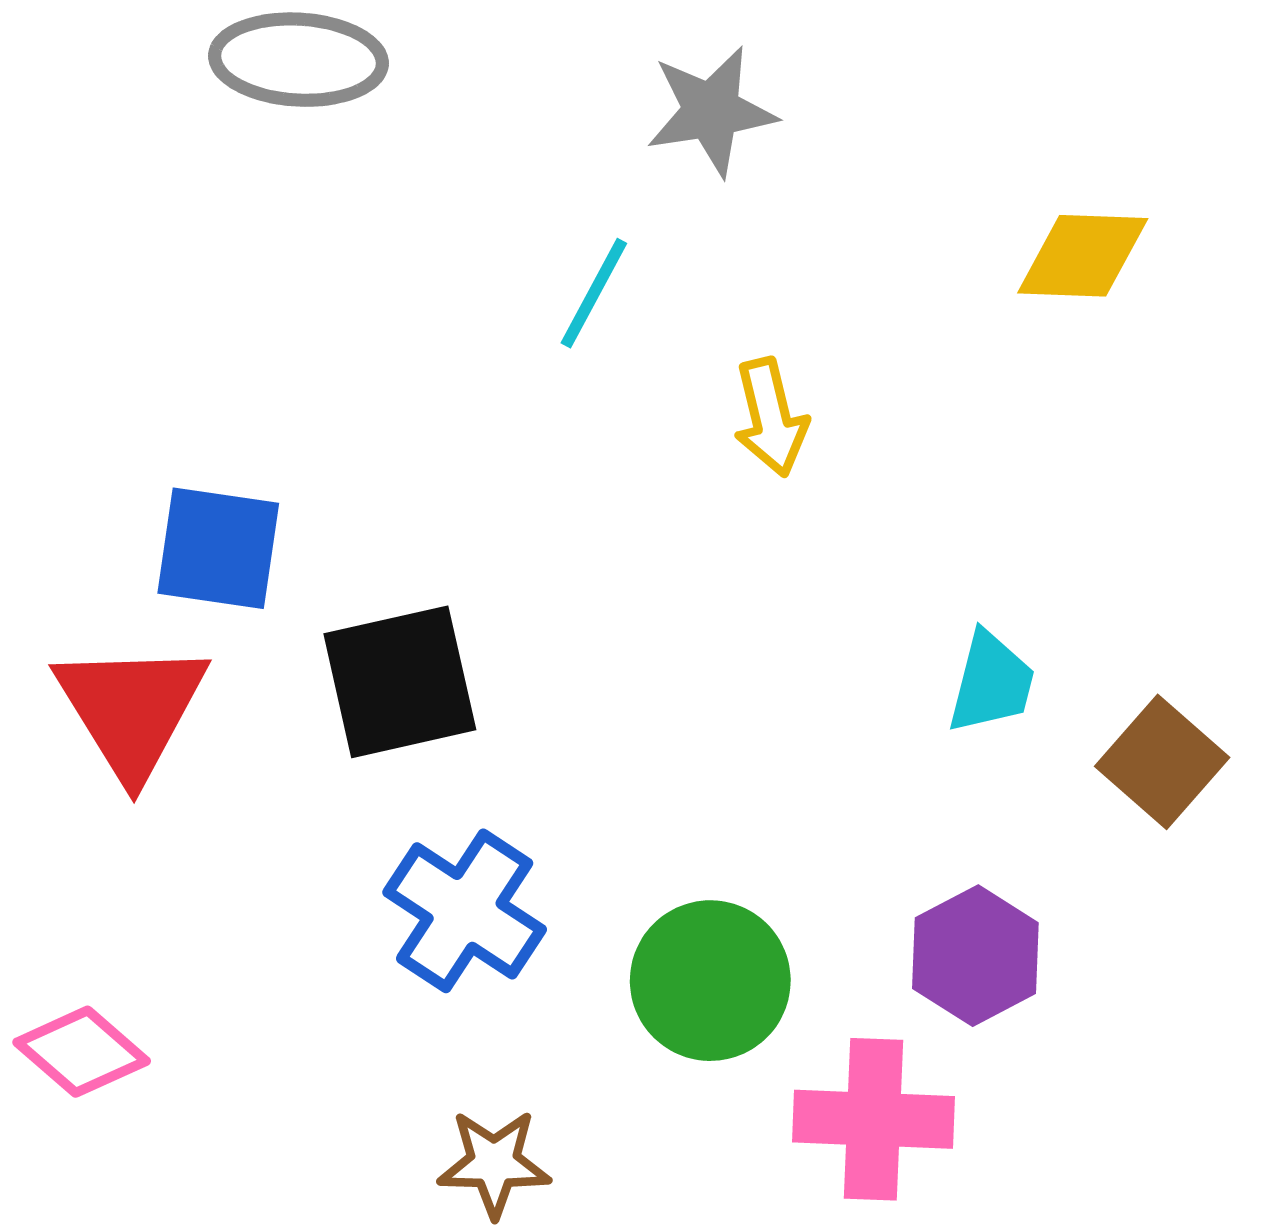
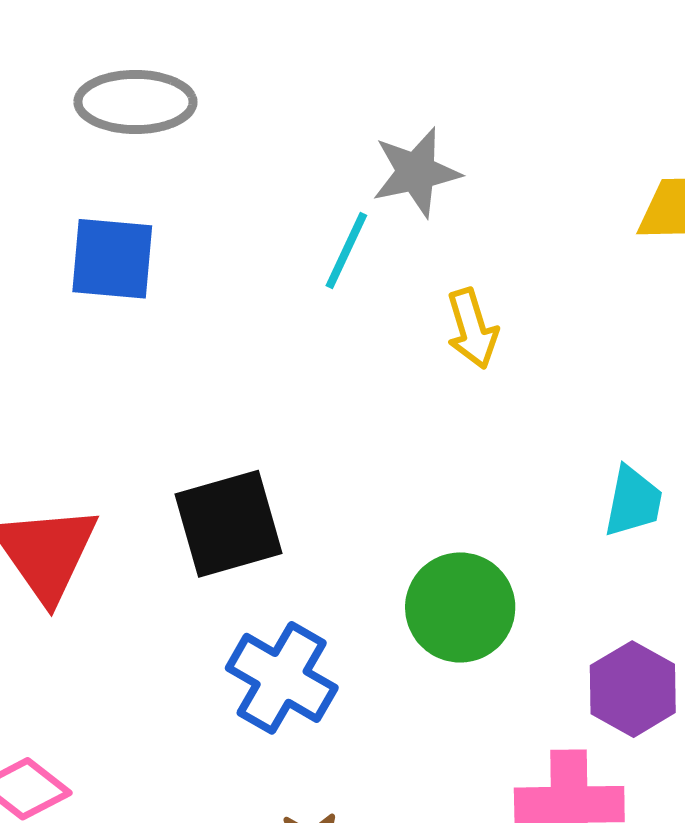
gray star: (711, 111) -> (416, 172), moved
blue square: (218, 548) -> (112, 259), moved
green circle: (710, 981) -> (460, 607), moved

